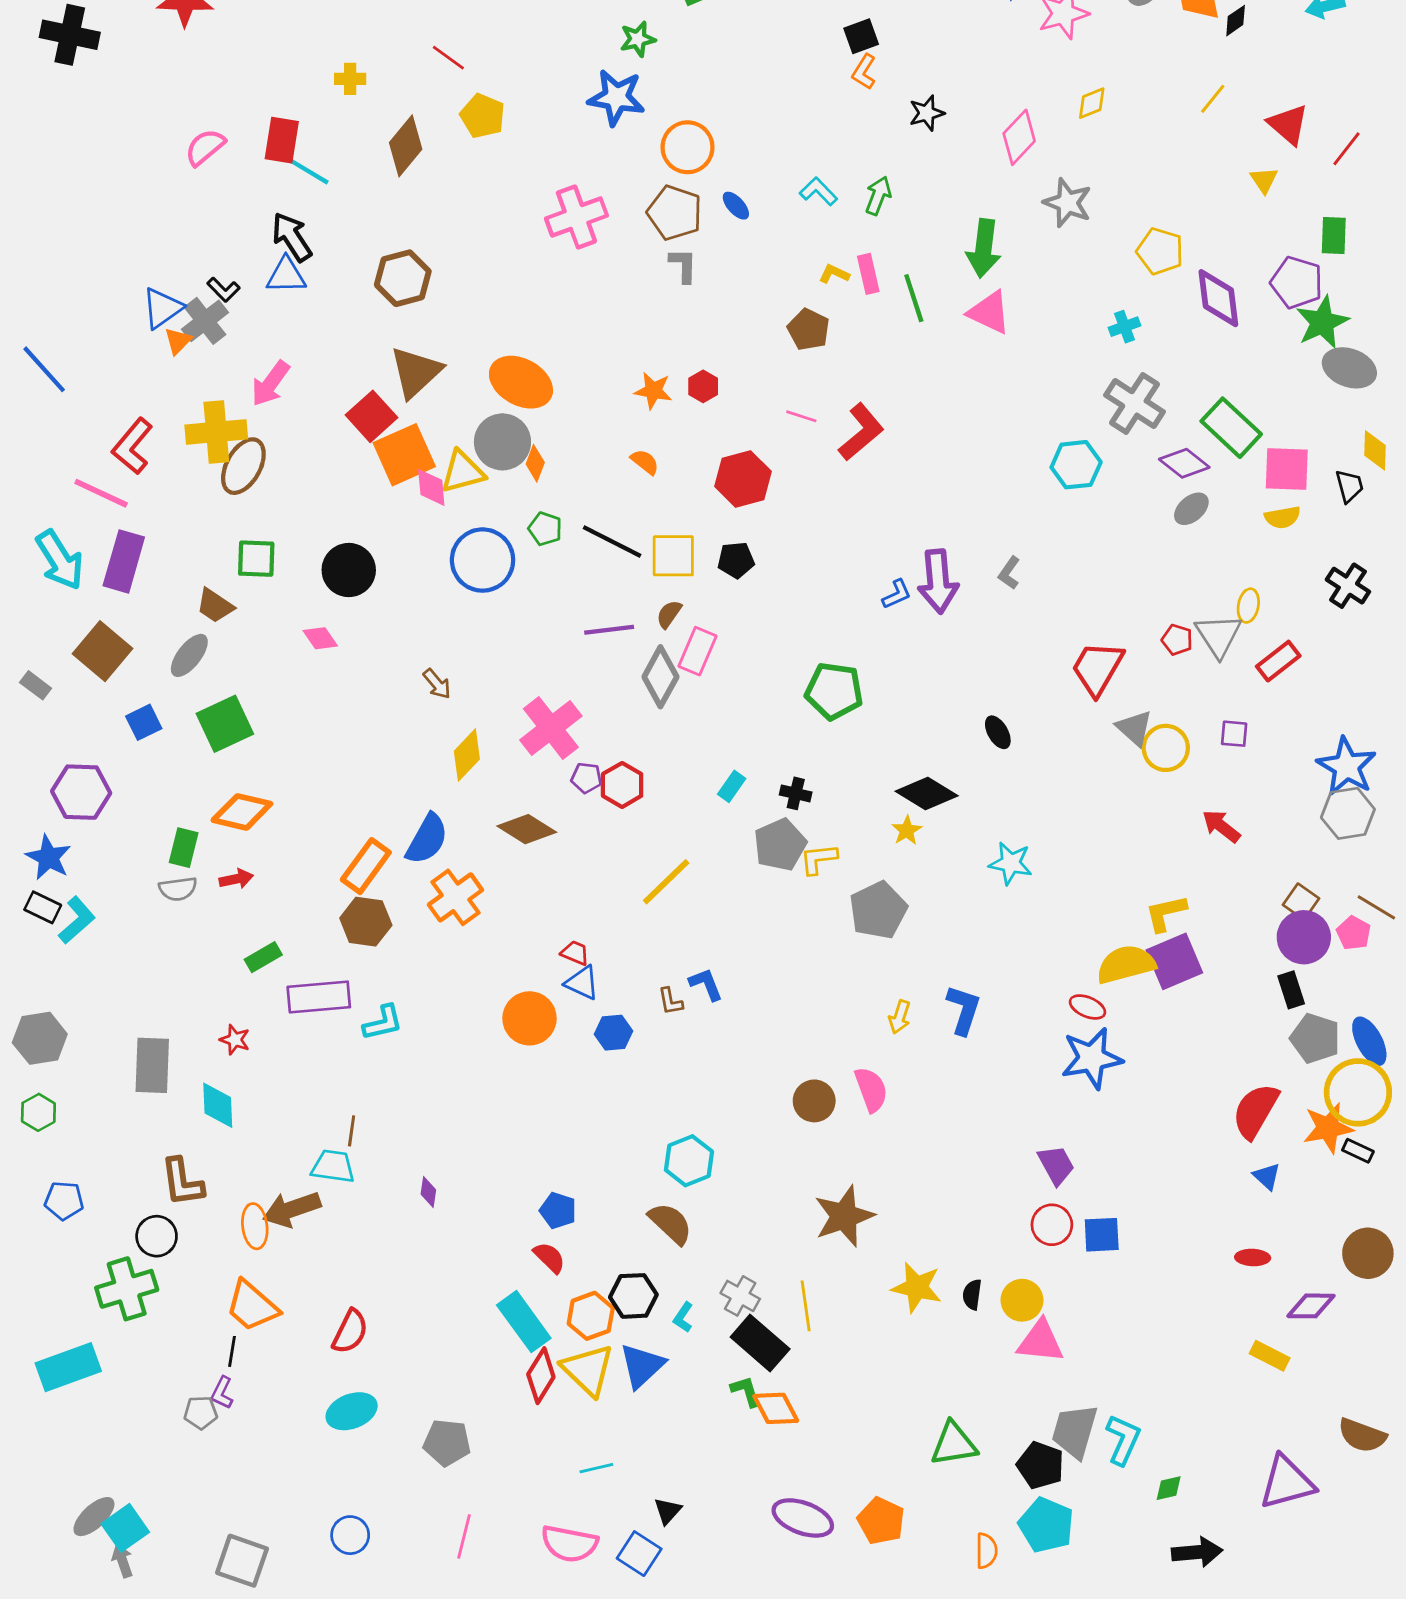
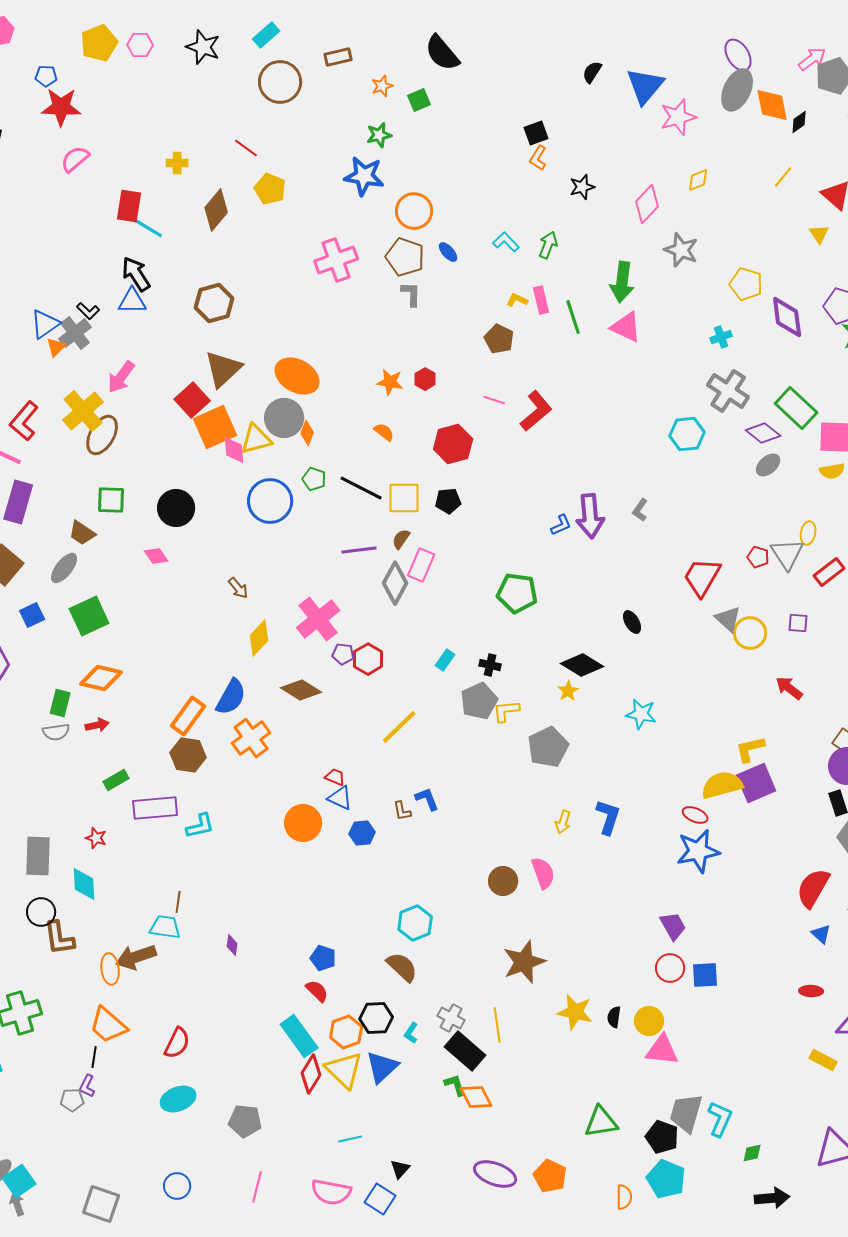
pink semicircle: (205, 147) -> (75, 159), moved
yellow cross: (216, 432) -> (83, 411), turned -36
black circle: (157, 1236) -> (41, 912), moved

